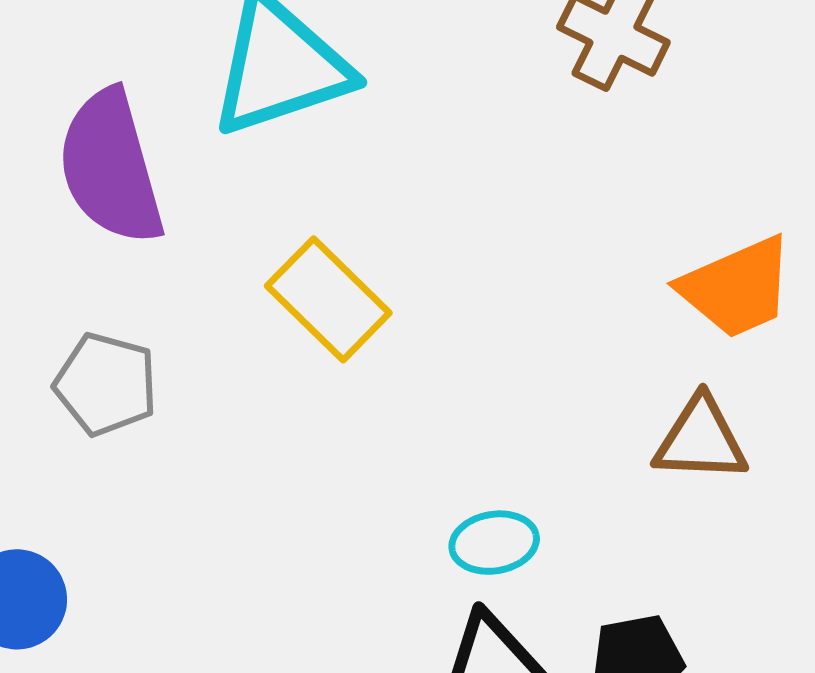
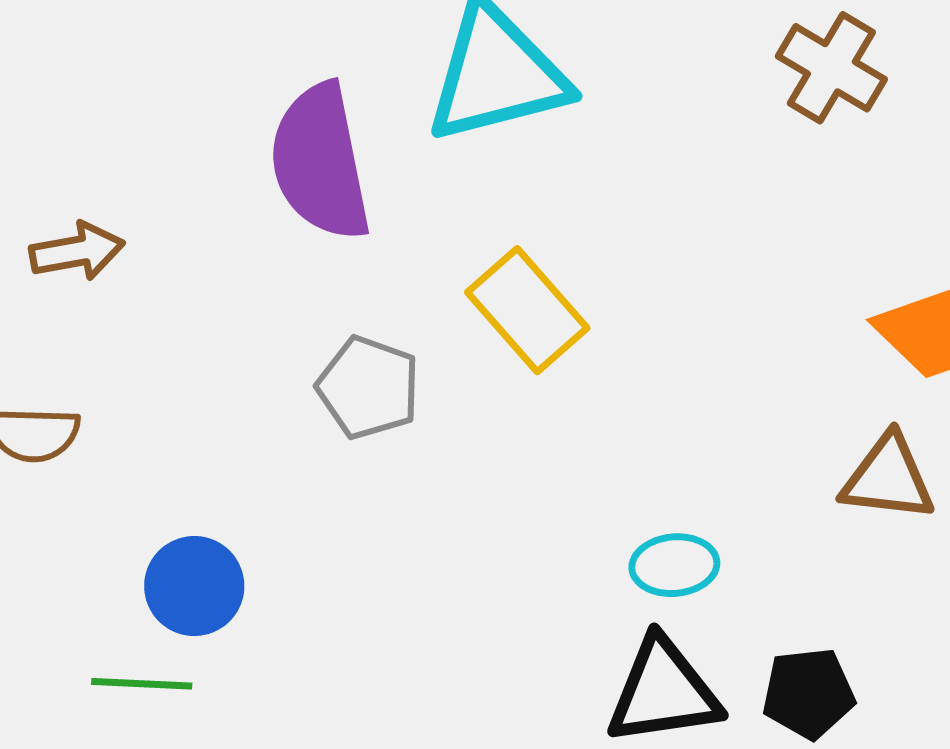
gray pentagon: (106, 384) -> (368, 388), moved

